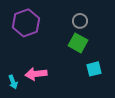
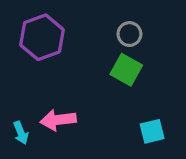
cyan square: (94, 69) -> (152, 131), moved

